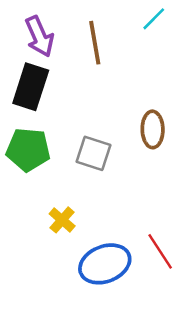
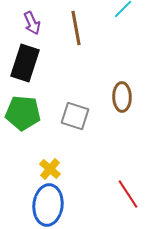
purple arrow: (39, 36) -> (32, 23), size x0.7
blue ellipse: (105, 264) -> (48, 205), moved, turned -63

